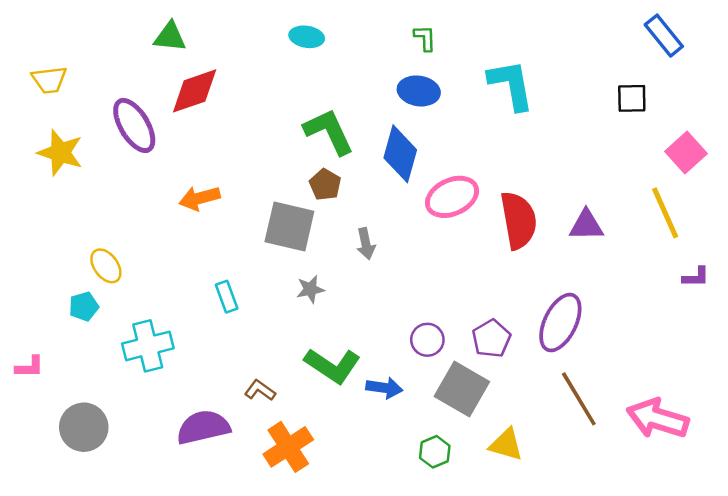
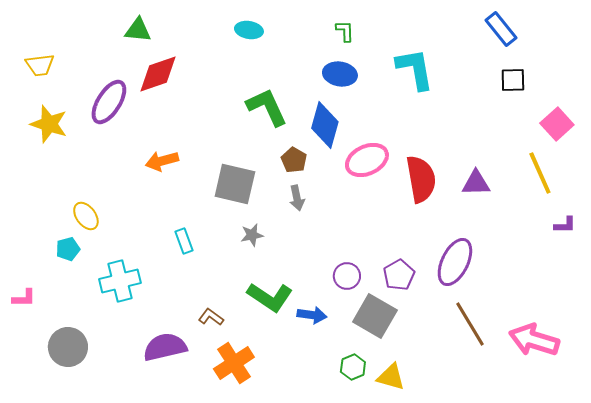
blue rectangle: (664, 36) -> (501, 29), moved
purple ellipse: (134, 125) -> (109, 102), turned 63
brown pentagon: (325, 185) -> (294, 160), moved
yellow triangle: (506, 444) -> (391, 377), moved

